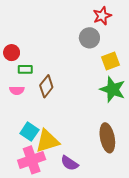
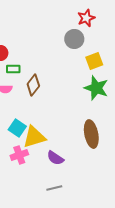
pink cross: (32, 160) -> (19, 155), size x0.7

